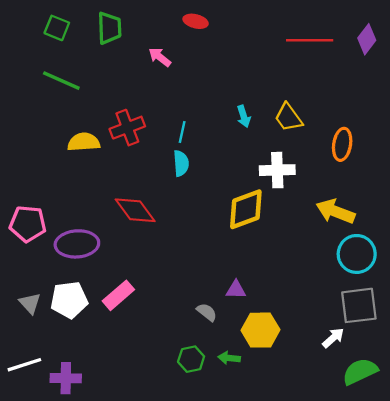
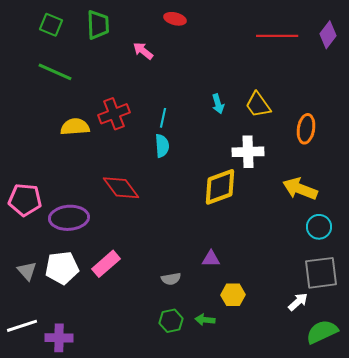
cyan circle: (357, 254) -> (319, 227), size x0.7
gray semicircle: (207, 312) -> (171, 279), moved, turned 132
yellow hexagon: (260, 330) -> (233, 295), size x0.7

